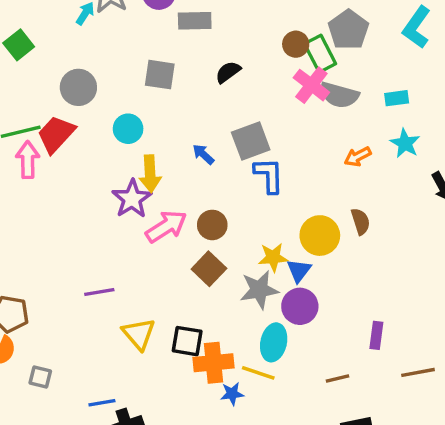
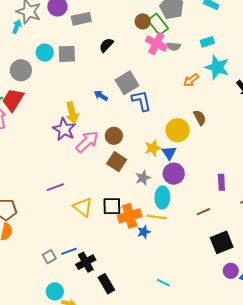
gray semicircle: (339, 95) -> (174, 46), size x0.6
cyan circle: (128, 129) -> (45, 53), moved
cyan star: (405, 143) -> (217, 67), size x1.4
gray star: (259, 290) -> (143, 178), moved, size x0.7
gray square: (40, 377) -> (49, 257), moved, turned -32

